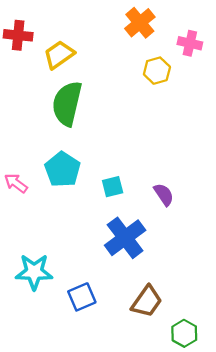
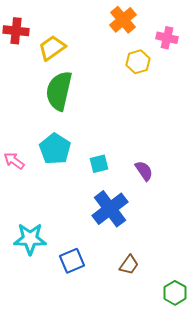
brown trapezoid: (147, 301) -> (129, 265), size x0.7
green hexagon: (184, 333) -> (175, 293), moved

